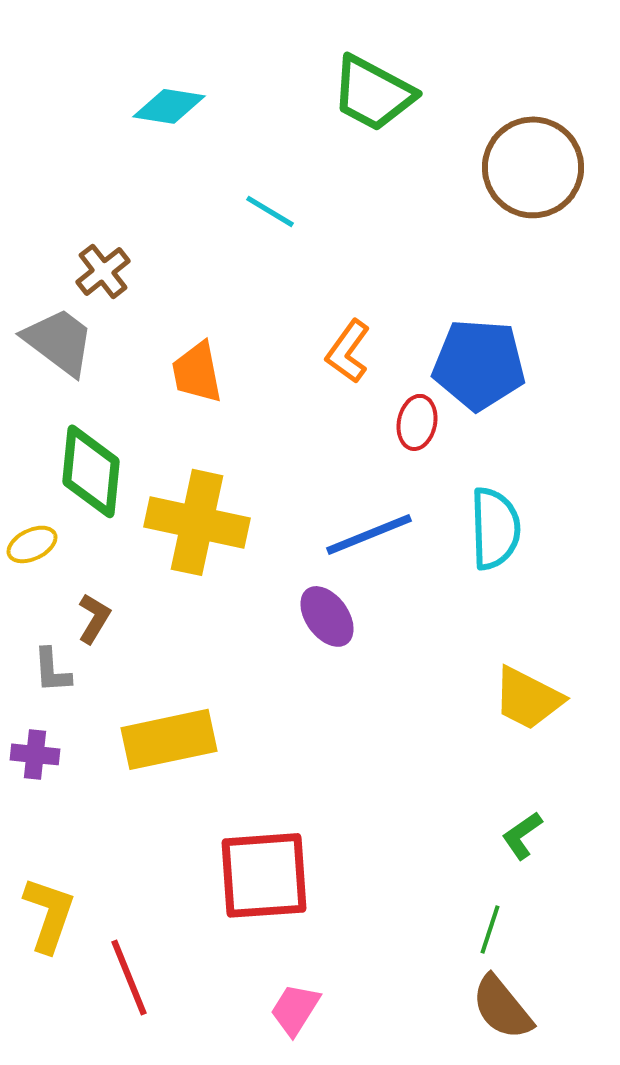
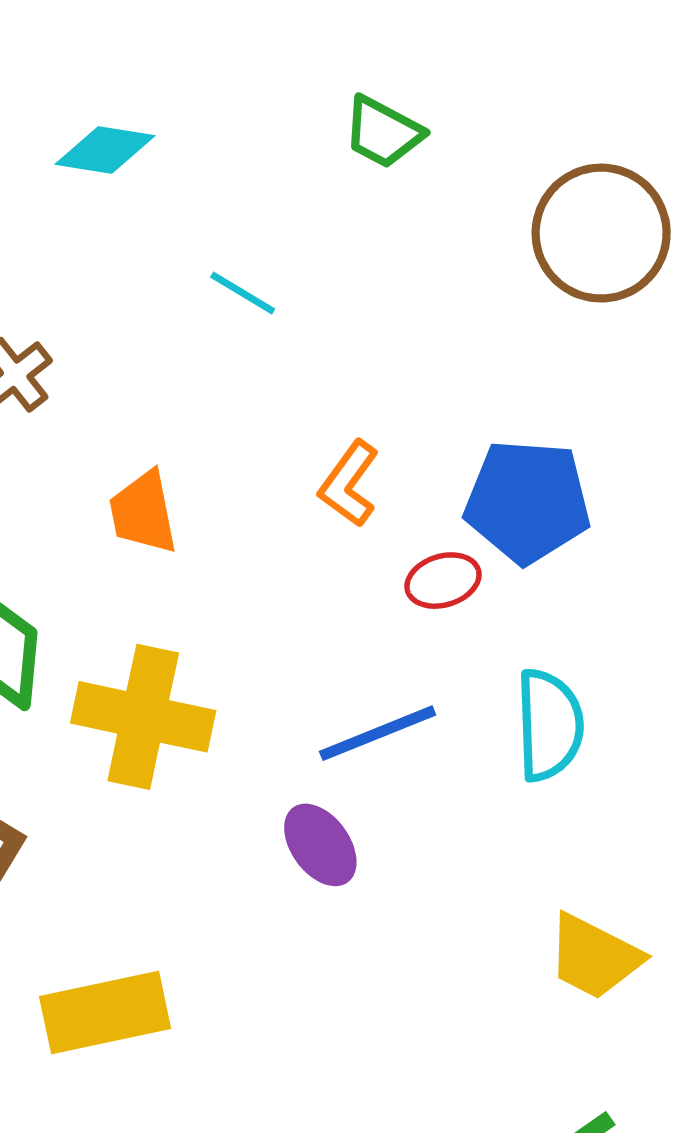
green trapezoid: (373, 93) -> (383, 132), size x0.7
red ellipse: (417, 422) -> (443, 581), turned 62

